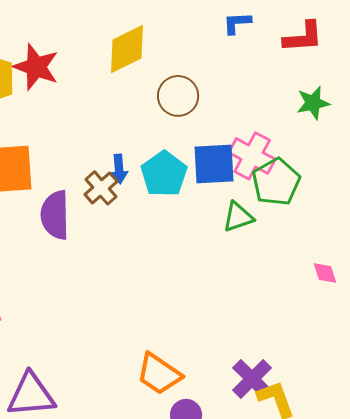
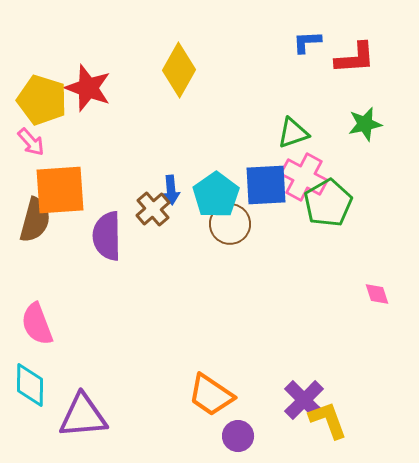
blue L-shape: (237, 23) -> (307, 42), moved
yellow diamond: (127, 49) -> (179, 70), turned -34
brown circle: (178, 96) -> (230, 224), moved
green triangle: (238, 217) -> (293, 133), moved

